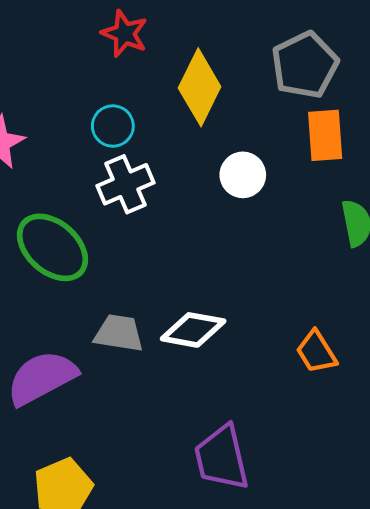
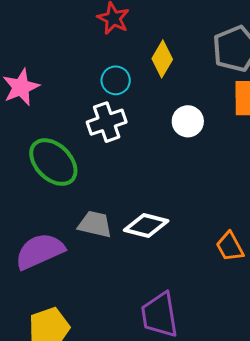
yellow diamond: (200, 87) -> (162, 59), size x0.7
cyan circle: (113, 126) -> (116, 80), moved

